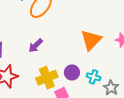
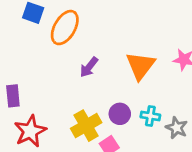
purple arrow: (36, 46) -> (89, 67), moved

